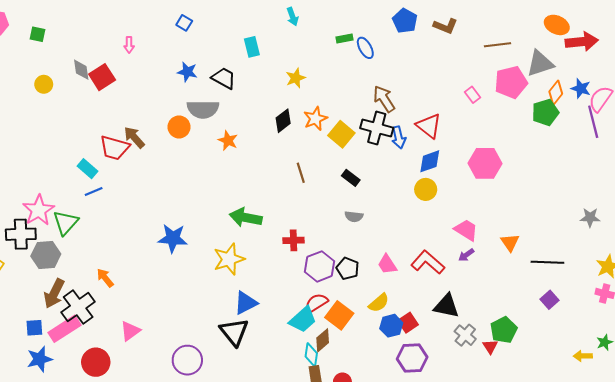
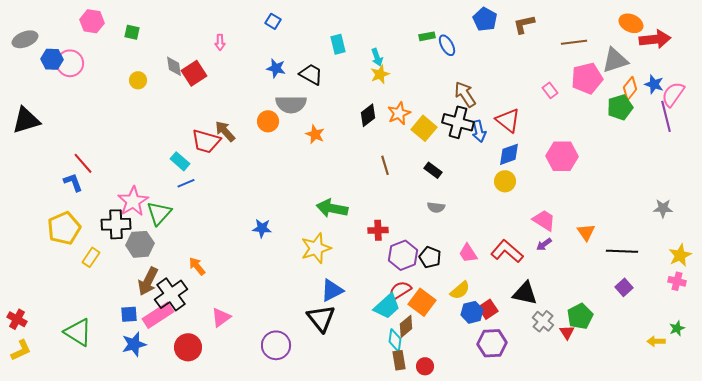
cyan arrow: (292, 17) -> (377, 57), moved
brown L-shape: (445, 26) -> (524, 24), turned 145
blue star: (173, 238) -> (262, 228), size x0.7

